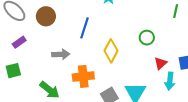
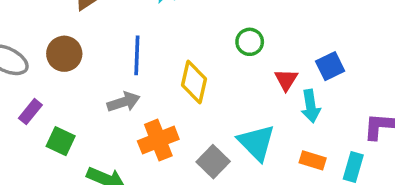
gray arrow: (61, 54) -> (124, 102), moved
green square: (13, 71) -> (61, 141), moved, turned -35

